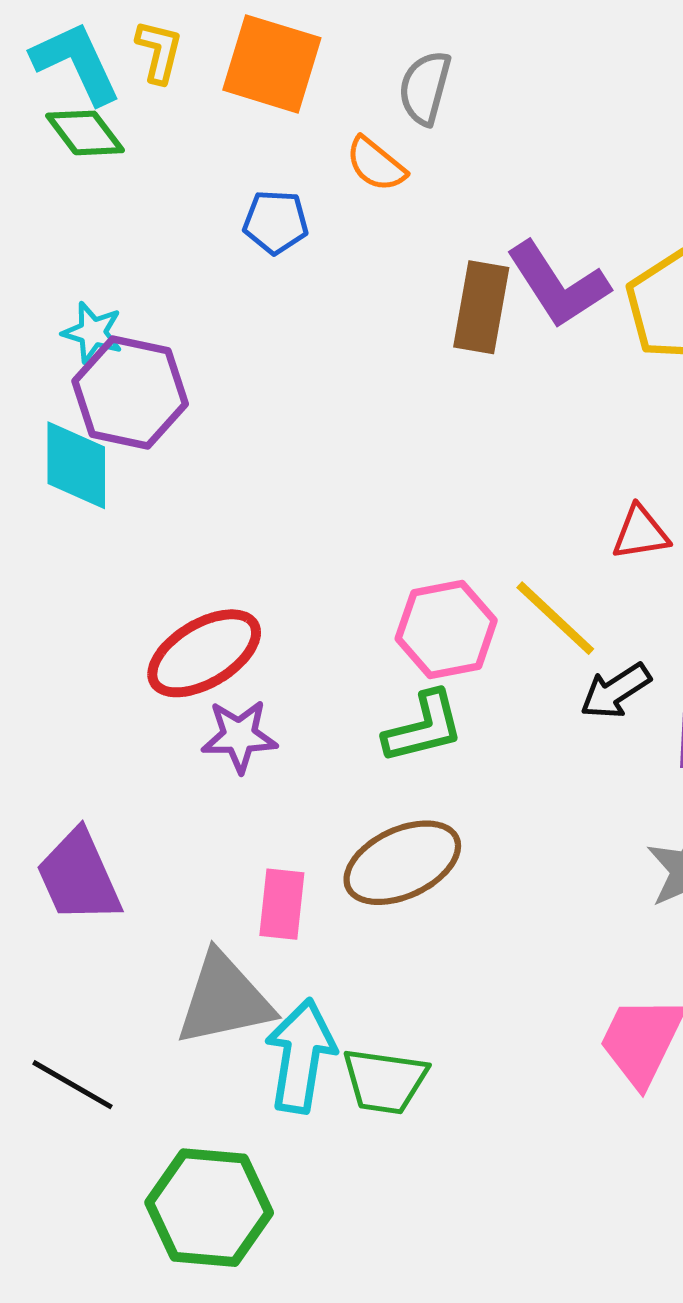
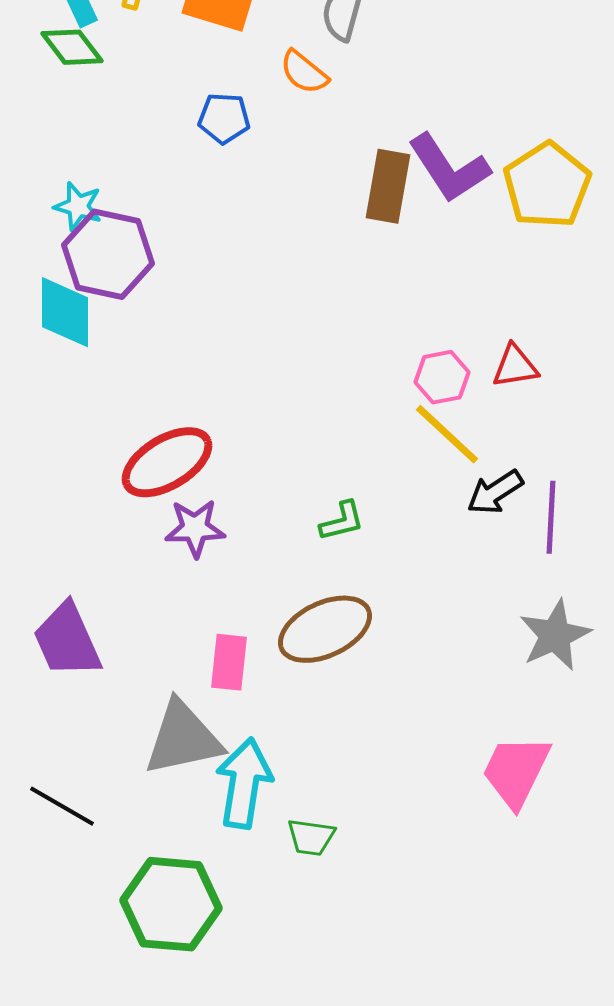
pink hexagon: (446, 630) -> (442, 377), moved, size x0.7
green L-shape: (424, 727) -> (342, 521), size x0.7
green trapezoid: (385, 1081) -> (311, 837), moved, size x0.7

